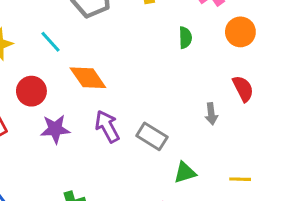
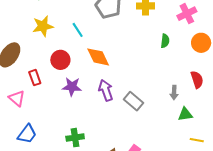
green triangle: (185, 173) -> (185, 114), moved
yellow line: (240, 179) -> (197, 140), moved

